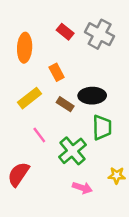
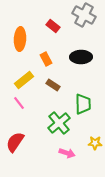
gray cross: (100, 34) -> (84, 15), moved
black ellipse: (92, 96) -> (81, 57), moved
pink line: (39, 135) -> (19, 103), moved

